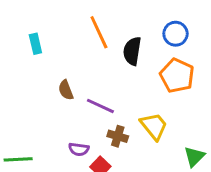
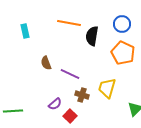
orange line: (99, 32) -> (69, 23), turned -55
yellow trapezoid: (154, 126) -> (107, 88), turned -125
purple semicircle: (79, 149) -> (55, 104), turned -48

